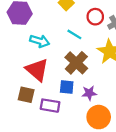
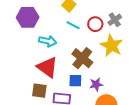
red circle: (95, 17) -> (95, 24), moved
cyan line: (74, 34) -> (73, 25), moved

